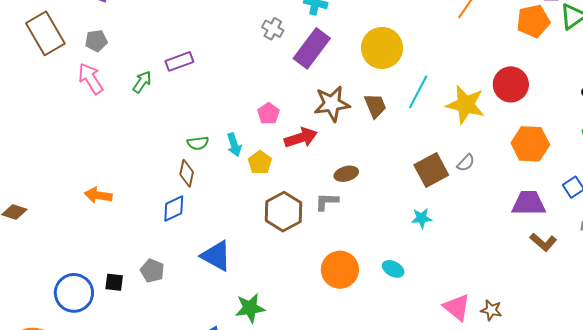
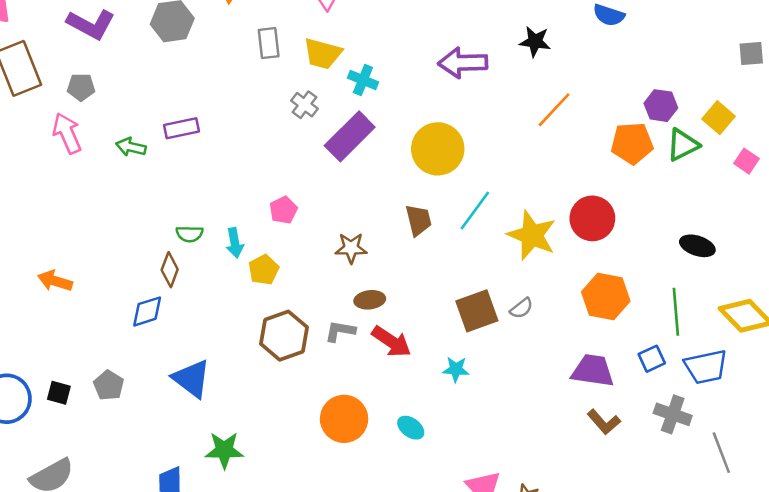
green arrow: (142, 82) -> (131, 147), turned -120
brown star: (332, 104) -> (351, 248), moved, size x0.7
red arrow: (301, 138) -> (391, 342), moved, turned 44

